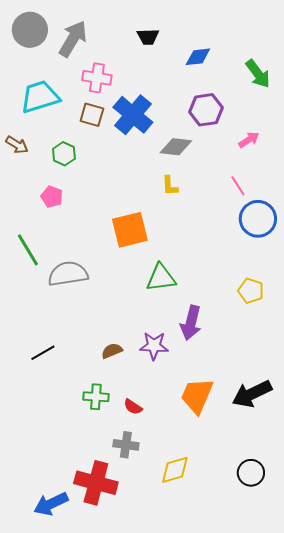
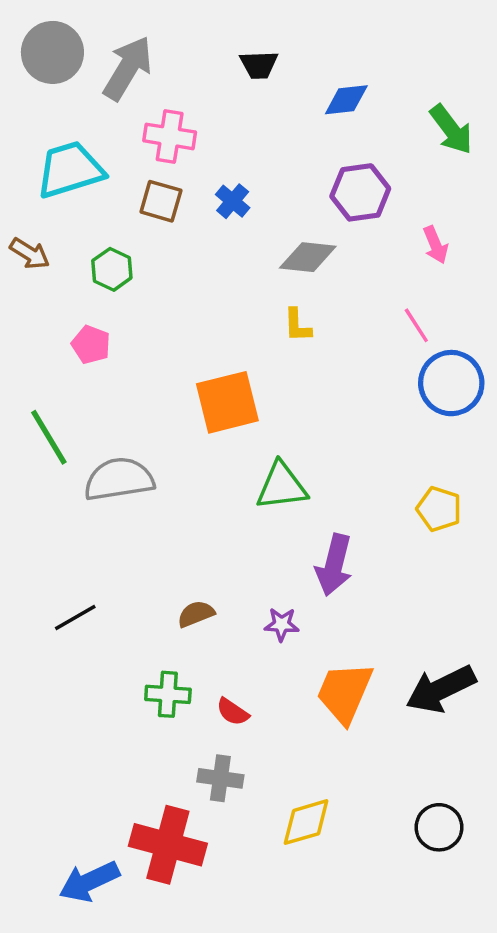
blue cross: (133, 115) -> (233, 201), size x0.5
pink arrow: (249, 140) -> (436, 245), turned 100
purple star: (154, 346) -> (282, 624), moved, size x0.7

